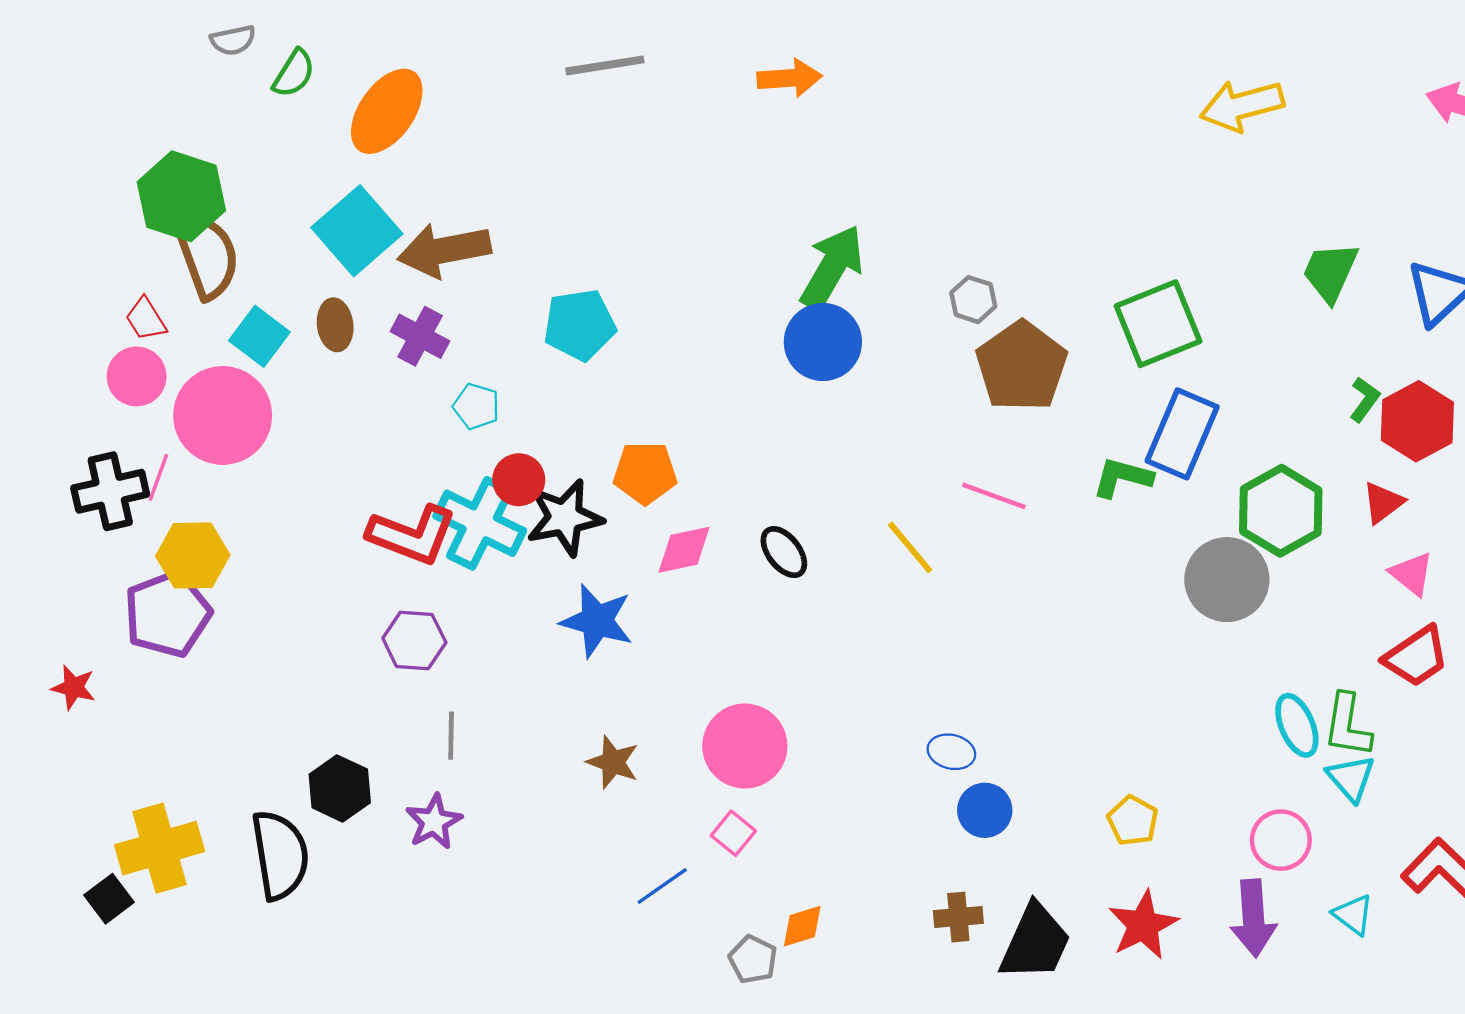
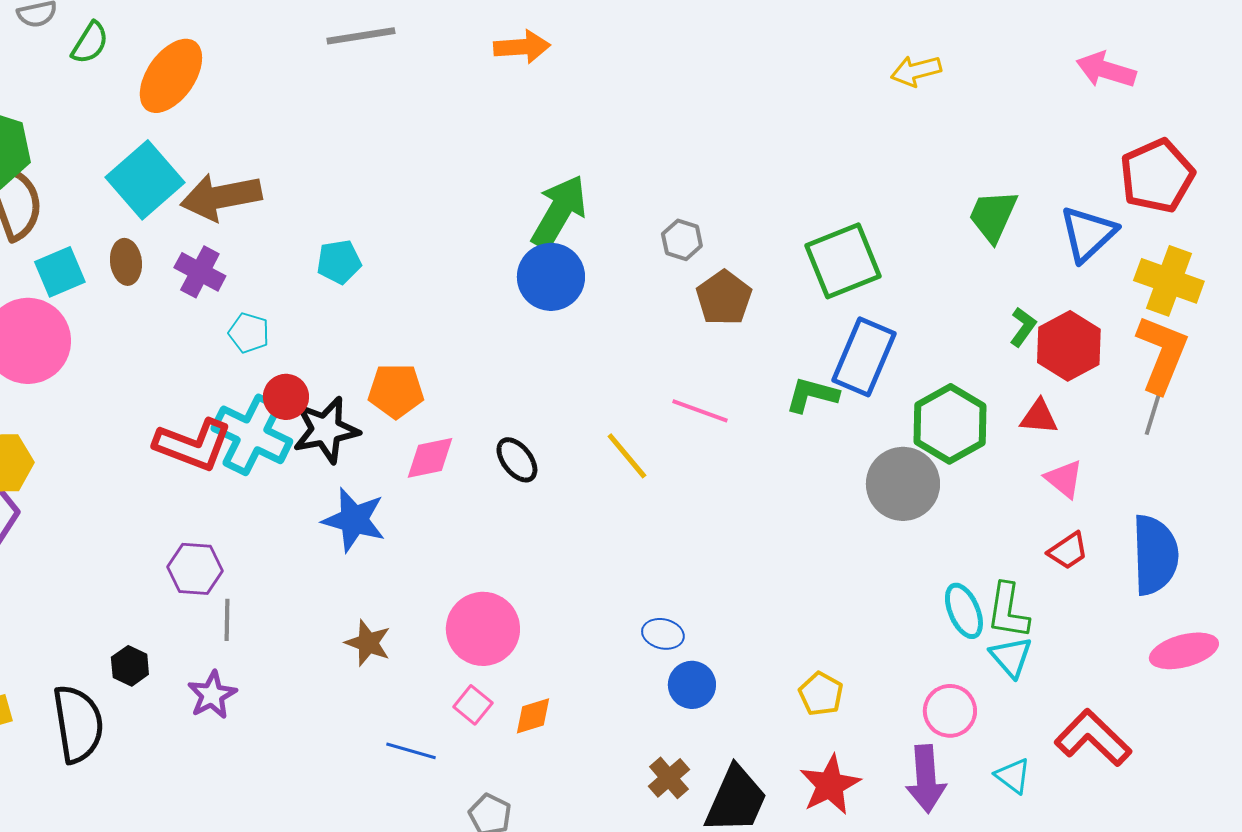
yellow arrow: (1242, 106) -> (916, 71), size x0.7
cyan pentagon: (580, 325) -> (339, 262), size x0.7
cyan square: (259, 336) -> (60, 272), turned 30
brown pentagon: (1021, 366) -> (724, 298), size x0.7
red triangle: (1383, 503) -> (1039, 417), turned 42
purple hexagon: (414, 640) -> (195, 569), moved
red trapezoid: (1416, 656) -> (1068, 551), size x0.7
black hexagon: (340, 788) -> (130, 666), size x0.7
blue line: (662, 886) -> (411, 751), turned 51
brown cross: (958, 917) -> (669, 778), turned -36
orange diamond: (802, 926) -> (533, 716), moved

